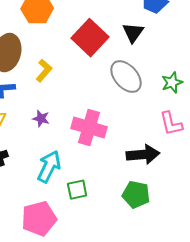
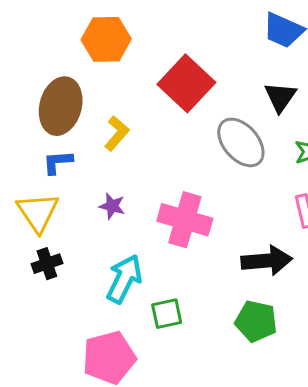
black triangle: (133, 33) -> (280, 97), moved

